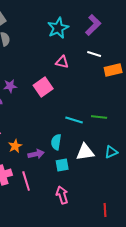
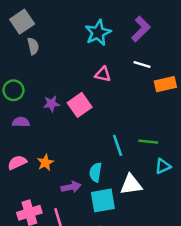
purple star: (10, 86) -> (51, 104), moved
cyan line: (74, 120) -> (118, 145), turned 54
orange star: (15, 146) -> (45, 162), moved
cyan triangle: (111, 152) -> (163, 166), moved
cyan square: (62, 165) -> (103, 200), size x1.5

